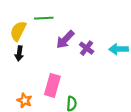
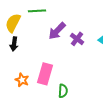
orange star: (25, 100) -> (22, 80), moved

